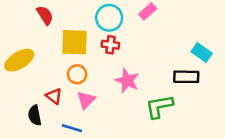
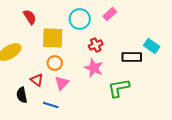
red cross: (110, 45) -> (96, 45), moved, turned -32
black rectangle: (186, 77) -> (132, 57), moved

